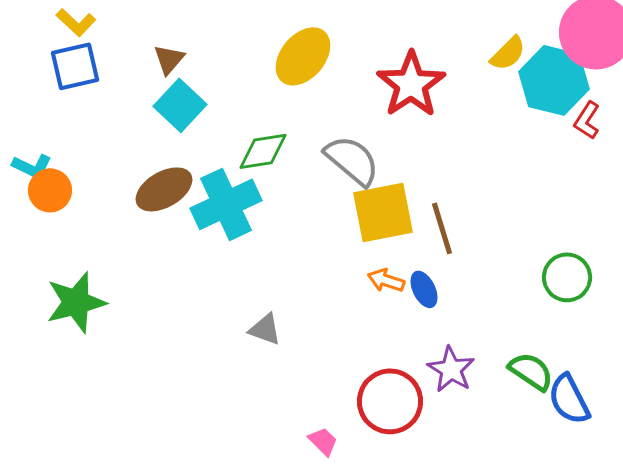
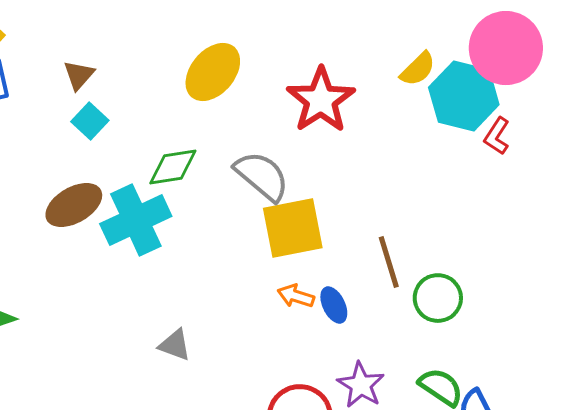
cyan square: (180, 105) -> (90, 121), size x0.7
brown line: (442, 228) -> (389, 262), moved
green circle: (567, 277) -> (438, 298), moved

